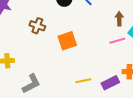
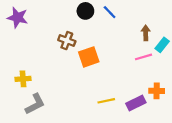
brown cross: (37, 26) -> (67, 41), moved
gray L-shape: (31, 84) -> (35, 104), moved

